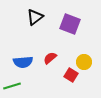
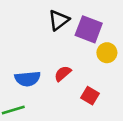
black triangle: (35, 17) -> (59, 20), moved
yellow circle: (84, 62) -> (107, 53), moved

